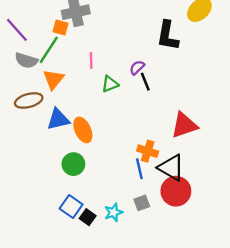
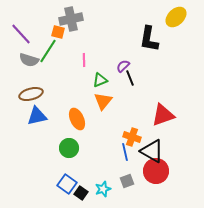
orange triangle: (53, 79) -> (103, 101), moved
blue triangle: (58, 119) -> (37, 116), moved

